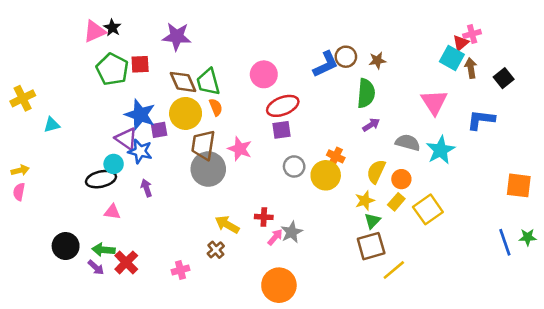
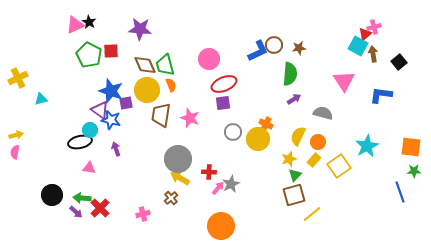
cyan star: (441, 150) -> (367, 146), moved
gray circle: (208, 169) -> (178, 159), moved
green star: (528, 237) -> (414, 171), moved

